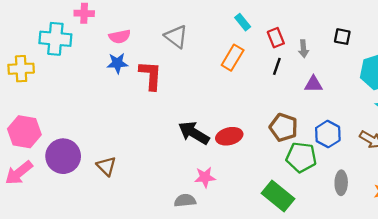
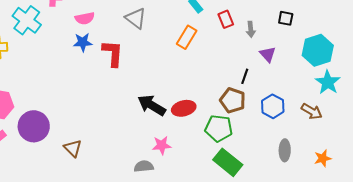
cyan cross: (55, 39) -> (27, 20), turned 32
black line: (277, 66) -> (245, 76), moved
purple triangle: (313, 84) -> (268, 54), moved, turned 48
green pentagon: (301, 157) -> (219, 128), moved
brown triangle: (106, 166) -> (73, 148), moved

